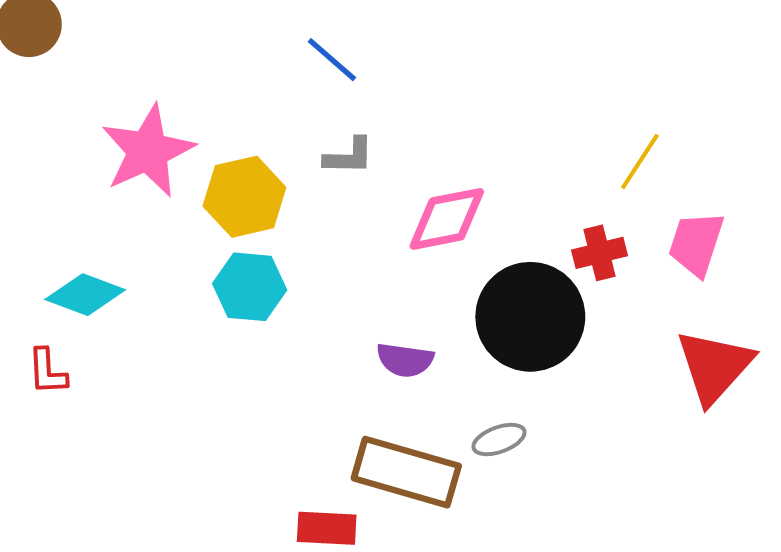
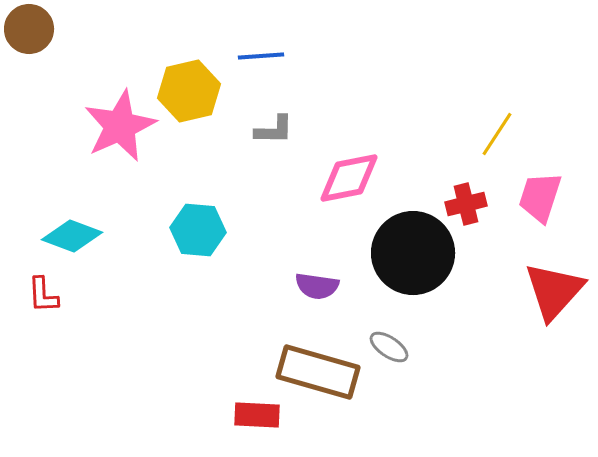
blue line: (332, 60) -> (261, 56), turned -45
yellow hexagon: (244, 197) -> (189, 91), moved
gray ellipse: (499, 440) -> (389, 347), turned 54

